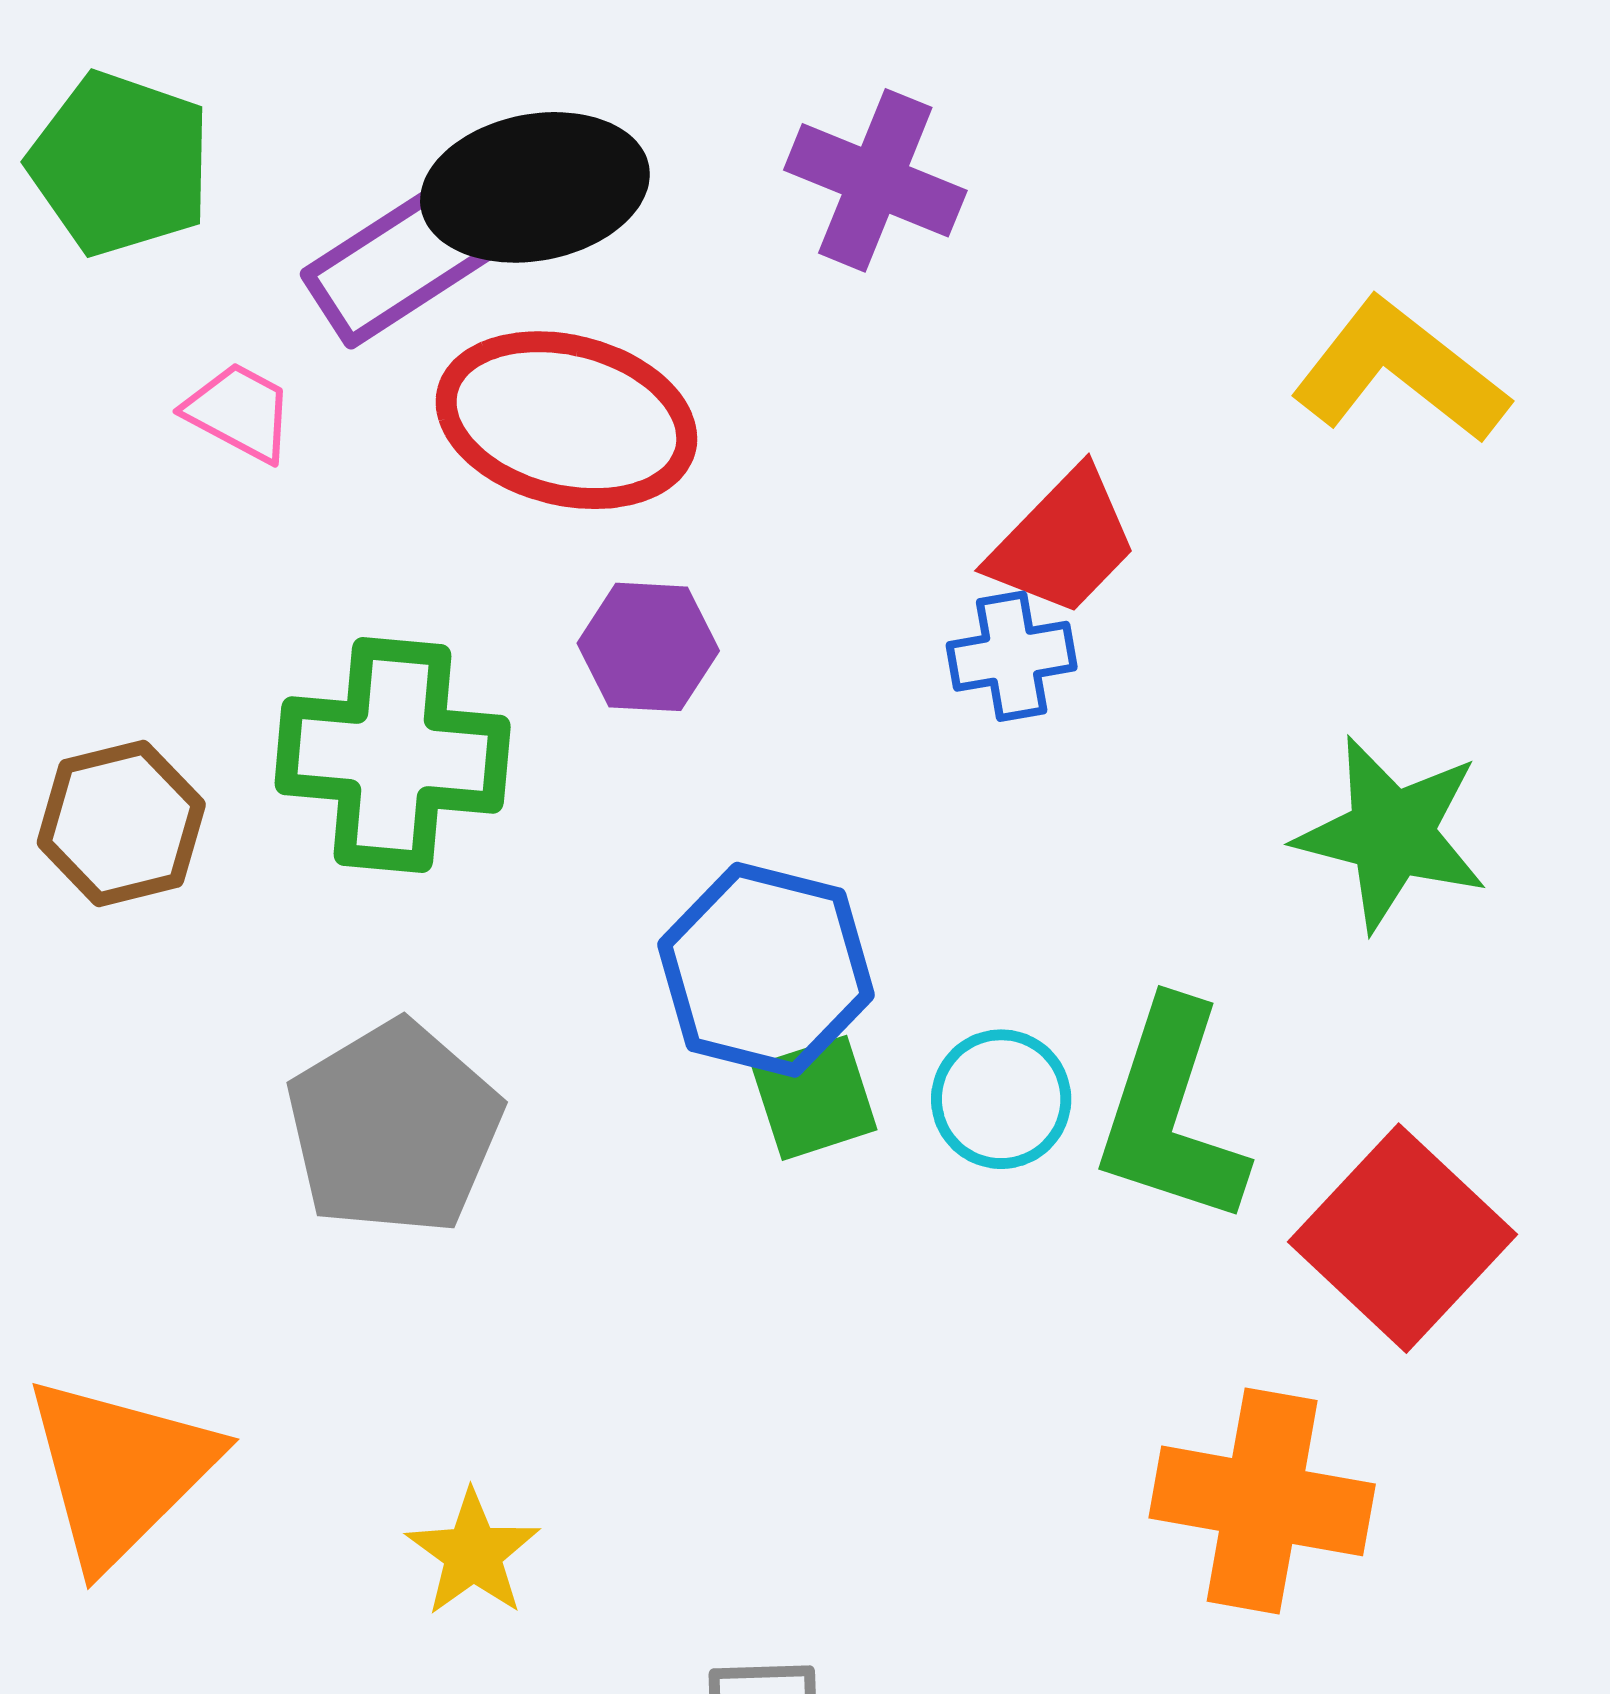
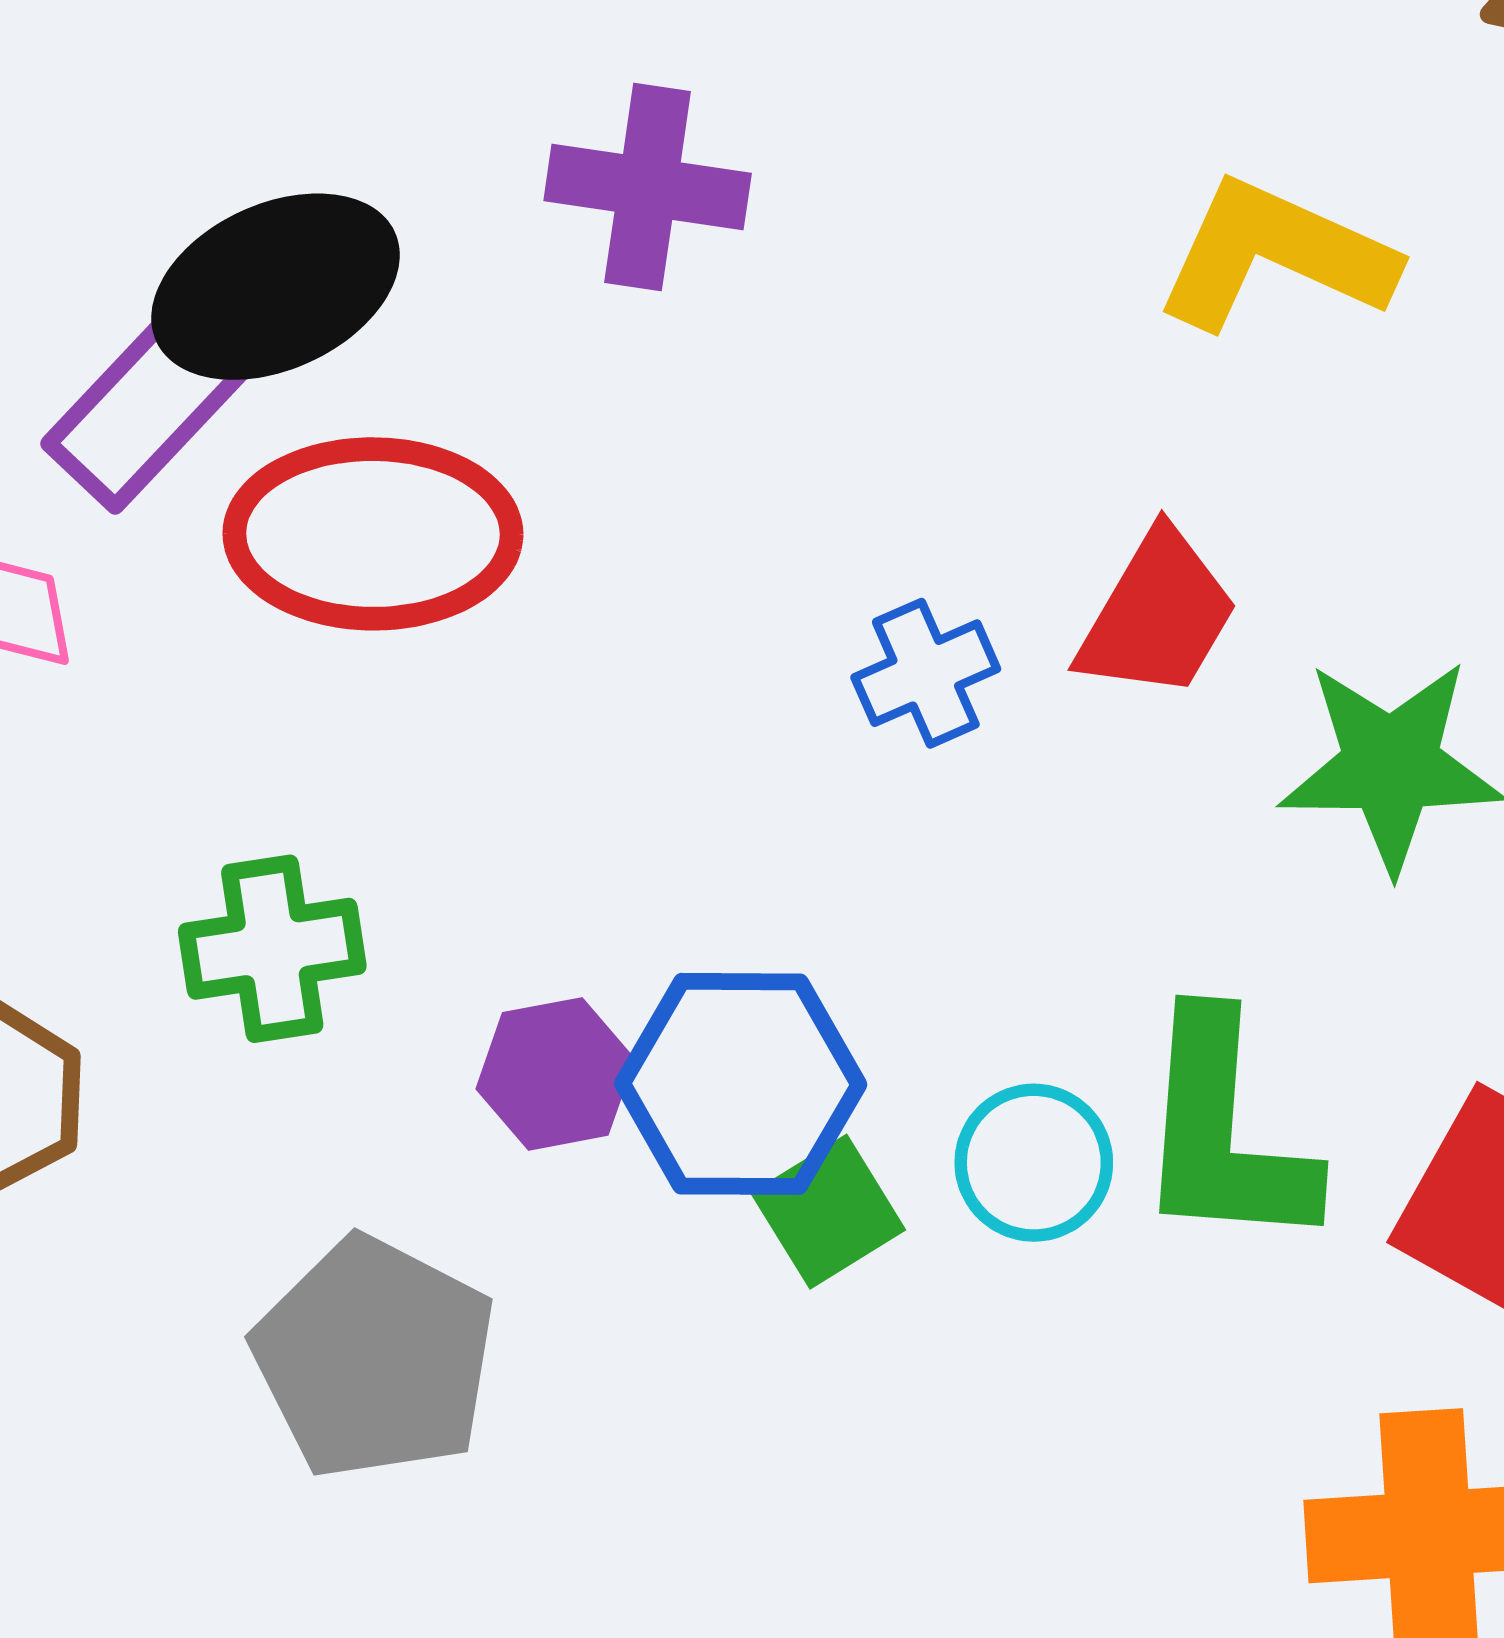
red trapezoid: (1063, 542) -> (1158, 615), moved
purple hexagon: (648, 647) -> (555, 1074), moved
green cross: (393, 755) -> (272, 949), size x0.7

